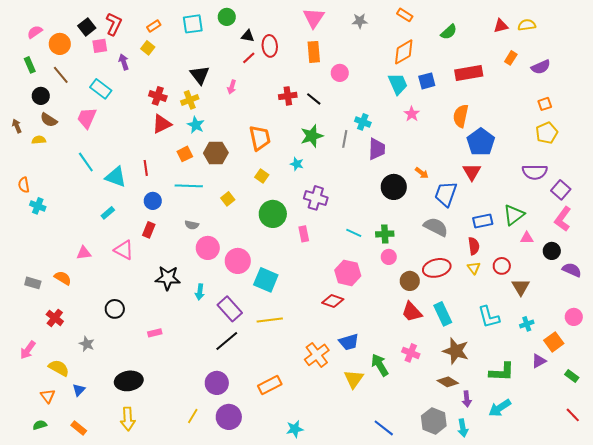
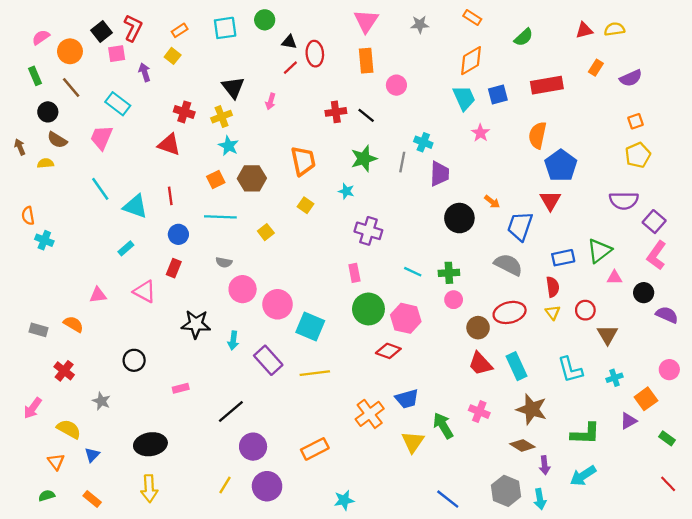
red triangle: (162, 124) -> (169, 145), moved, turned 45
green circle: (273, 214) -> (368, 309), moved
black line: (227, 341) -> (231, 412), moved

